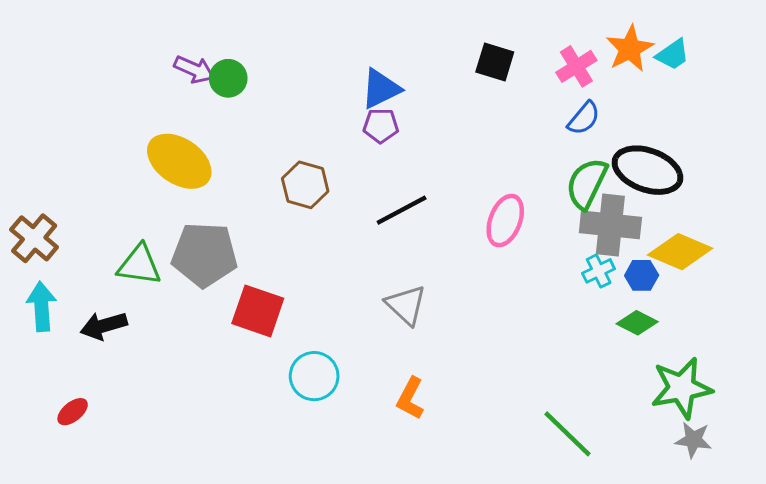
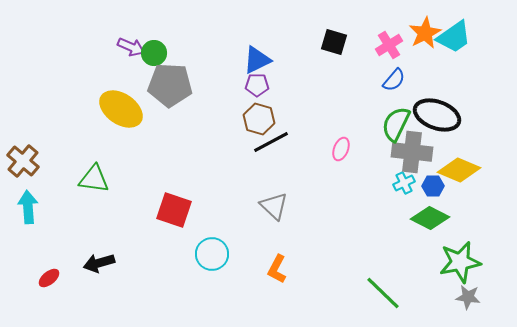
cyan trapezoid: (673, 55) -> (454, 37), size x1.5
brown hexagon: (305, 185) -> (259, 119), moved
pink ellipse: (505, 221) -> (341, 149), size x0.7
gray pentagon: (204, 255) -> (170, 85), moved
green diamond: (637, 323) -> (430, 218), size x1.4
black arrow: (104, 326) -> (99, 263), moved

